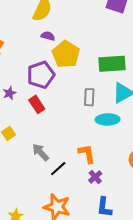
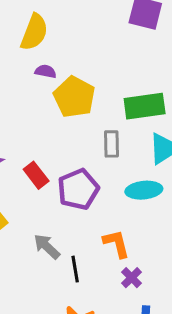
purple pentagon: (41, 75) -> (78, 189), moved
gray rectangle: (89, 97) -> (111, 144), moved
black line: (58, 169) -> (75, 269), turned -54

